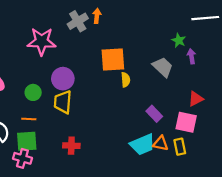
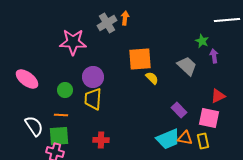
yellow semicircle: (126, 80) -> (152, 78), turned -40

